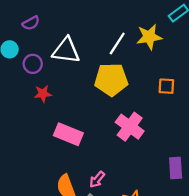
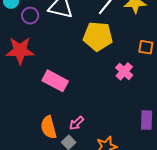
red star: (43, 94) -> (20, 51), moved, size x1.8
pink cross: (130, 127) -> (124, 71), moved, size x0.7

